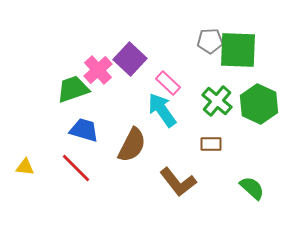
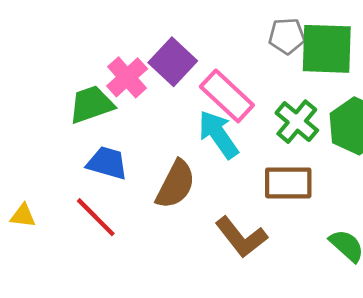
pink rectangle: (168, 83) -> (227, 96), size x1.5
brown rectangle: (211, 144) -> (288, 183), size x1.6

